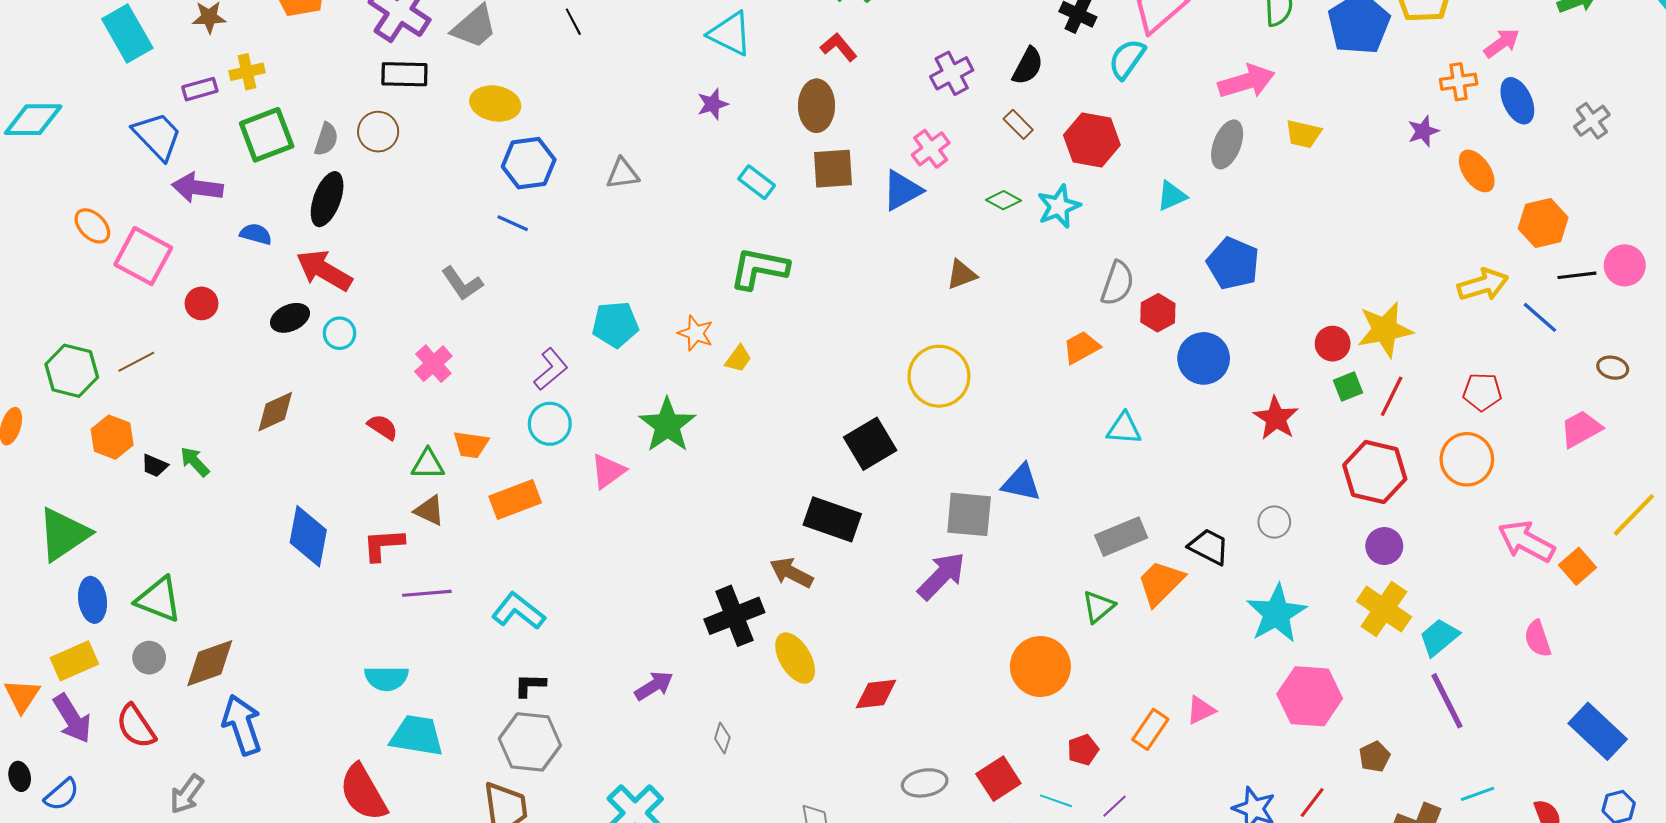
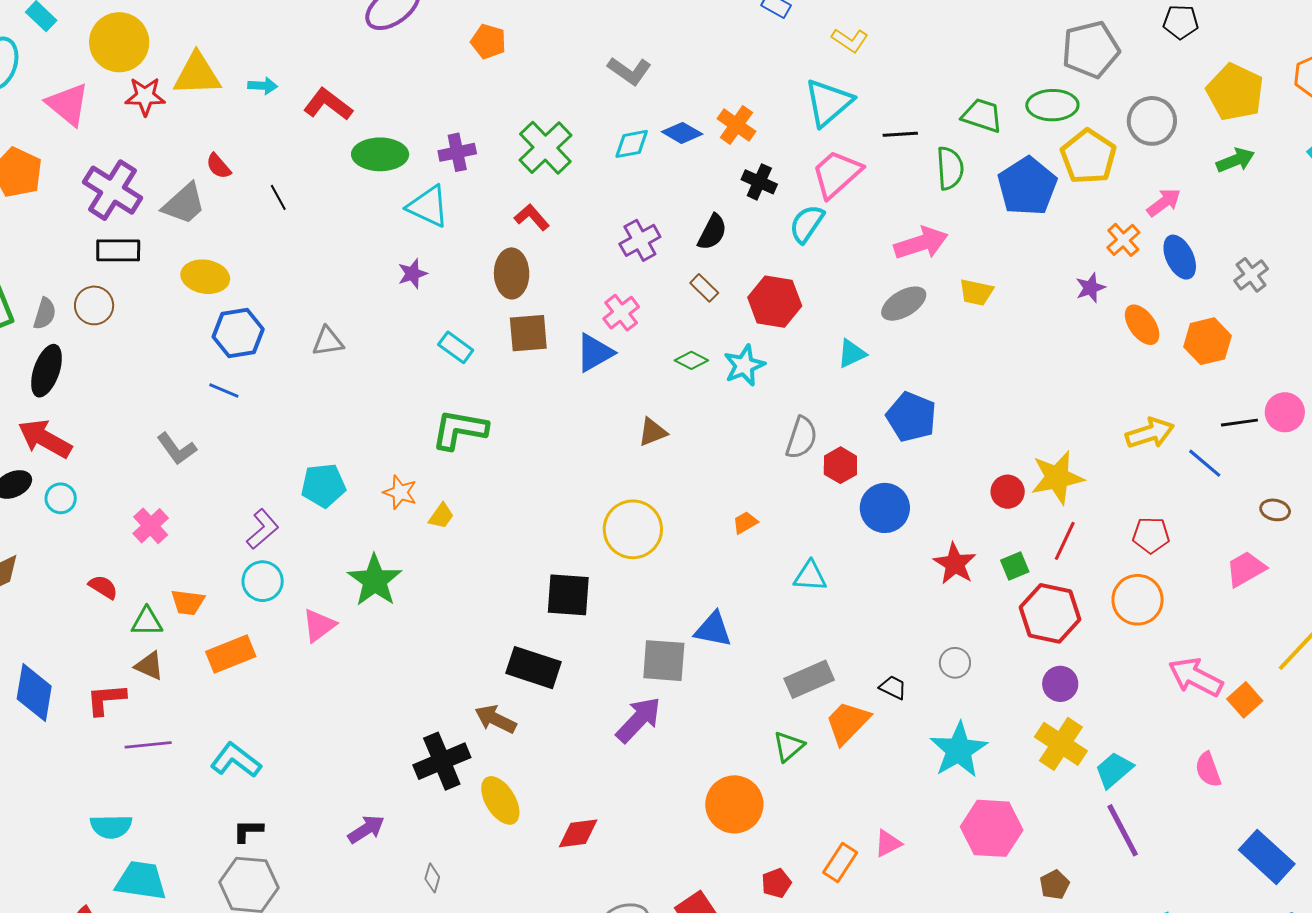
orange cross: (1459, 82) -> (1123, 240), turned -32
gray ellipse: (1227, 144) -> (904, 304), turned 39
orange hexagon: (1543, 223) -> (1207, 341), moved
orange trapezoid: (1081, 347) -> (745, 523), moved, size x0.7
green square: (1348, 386) -> (1015, 566), moved
black square: (870, 444) -> (568, 595), turned 36
black trapezoid: (1209, 547) -> (893, 687), size x0.7

